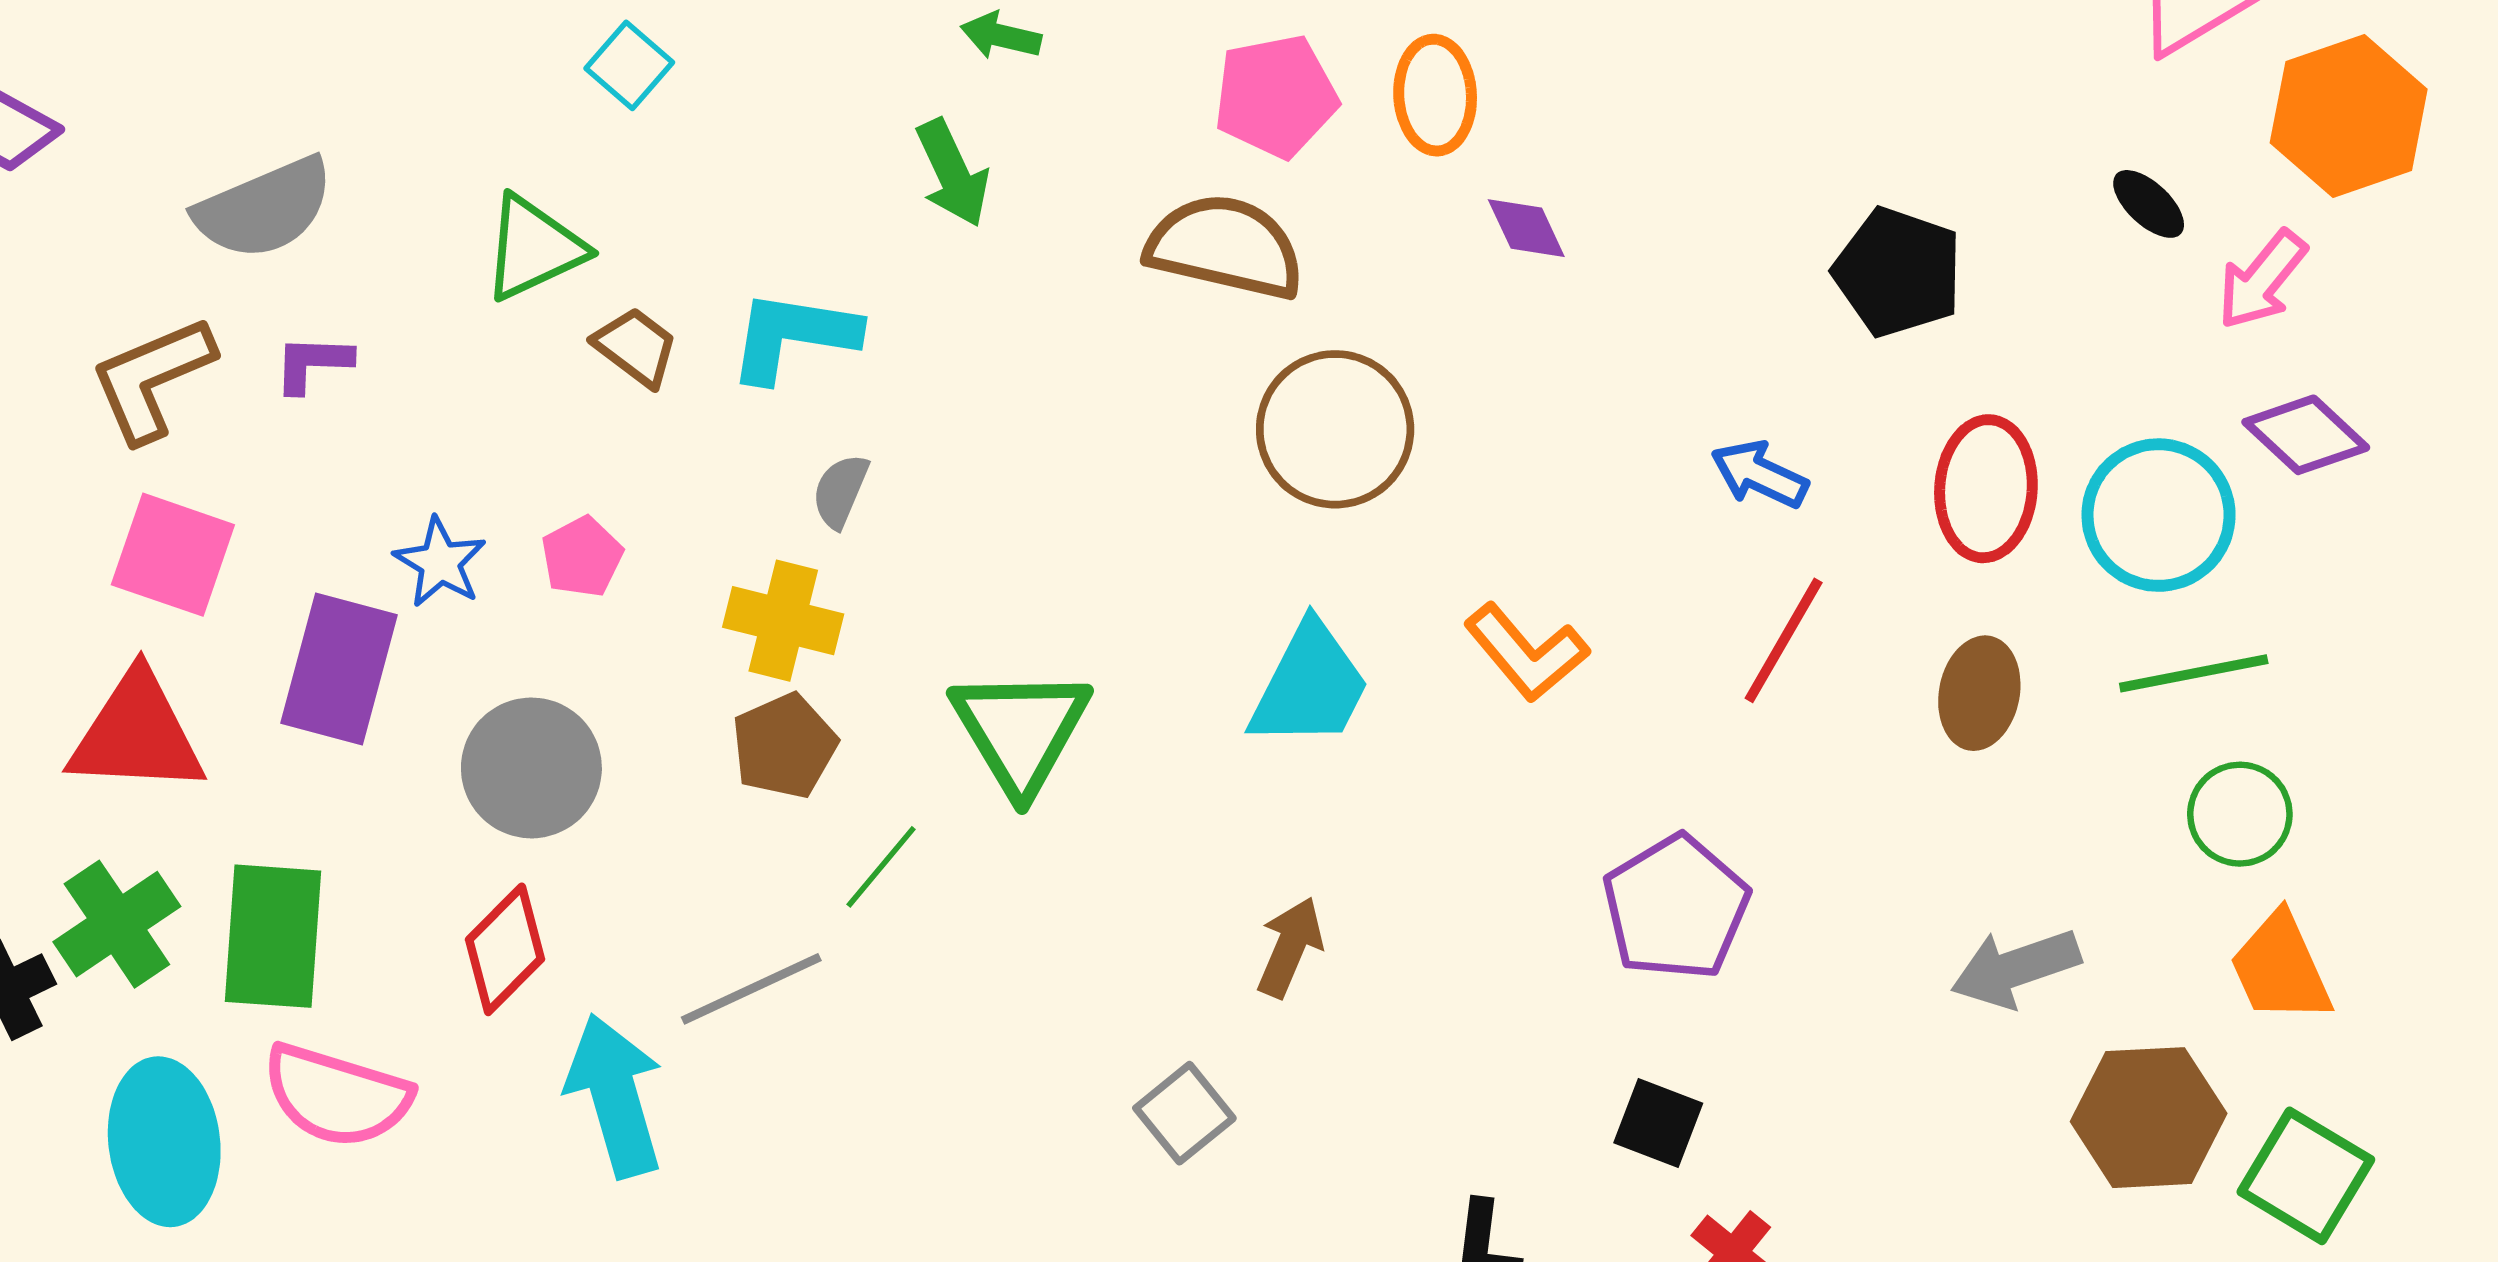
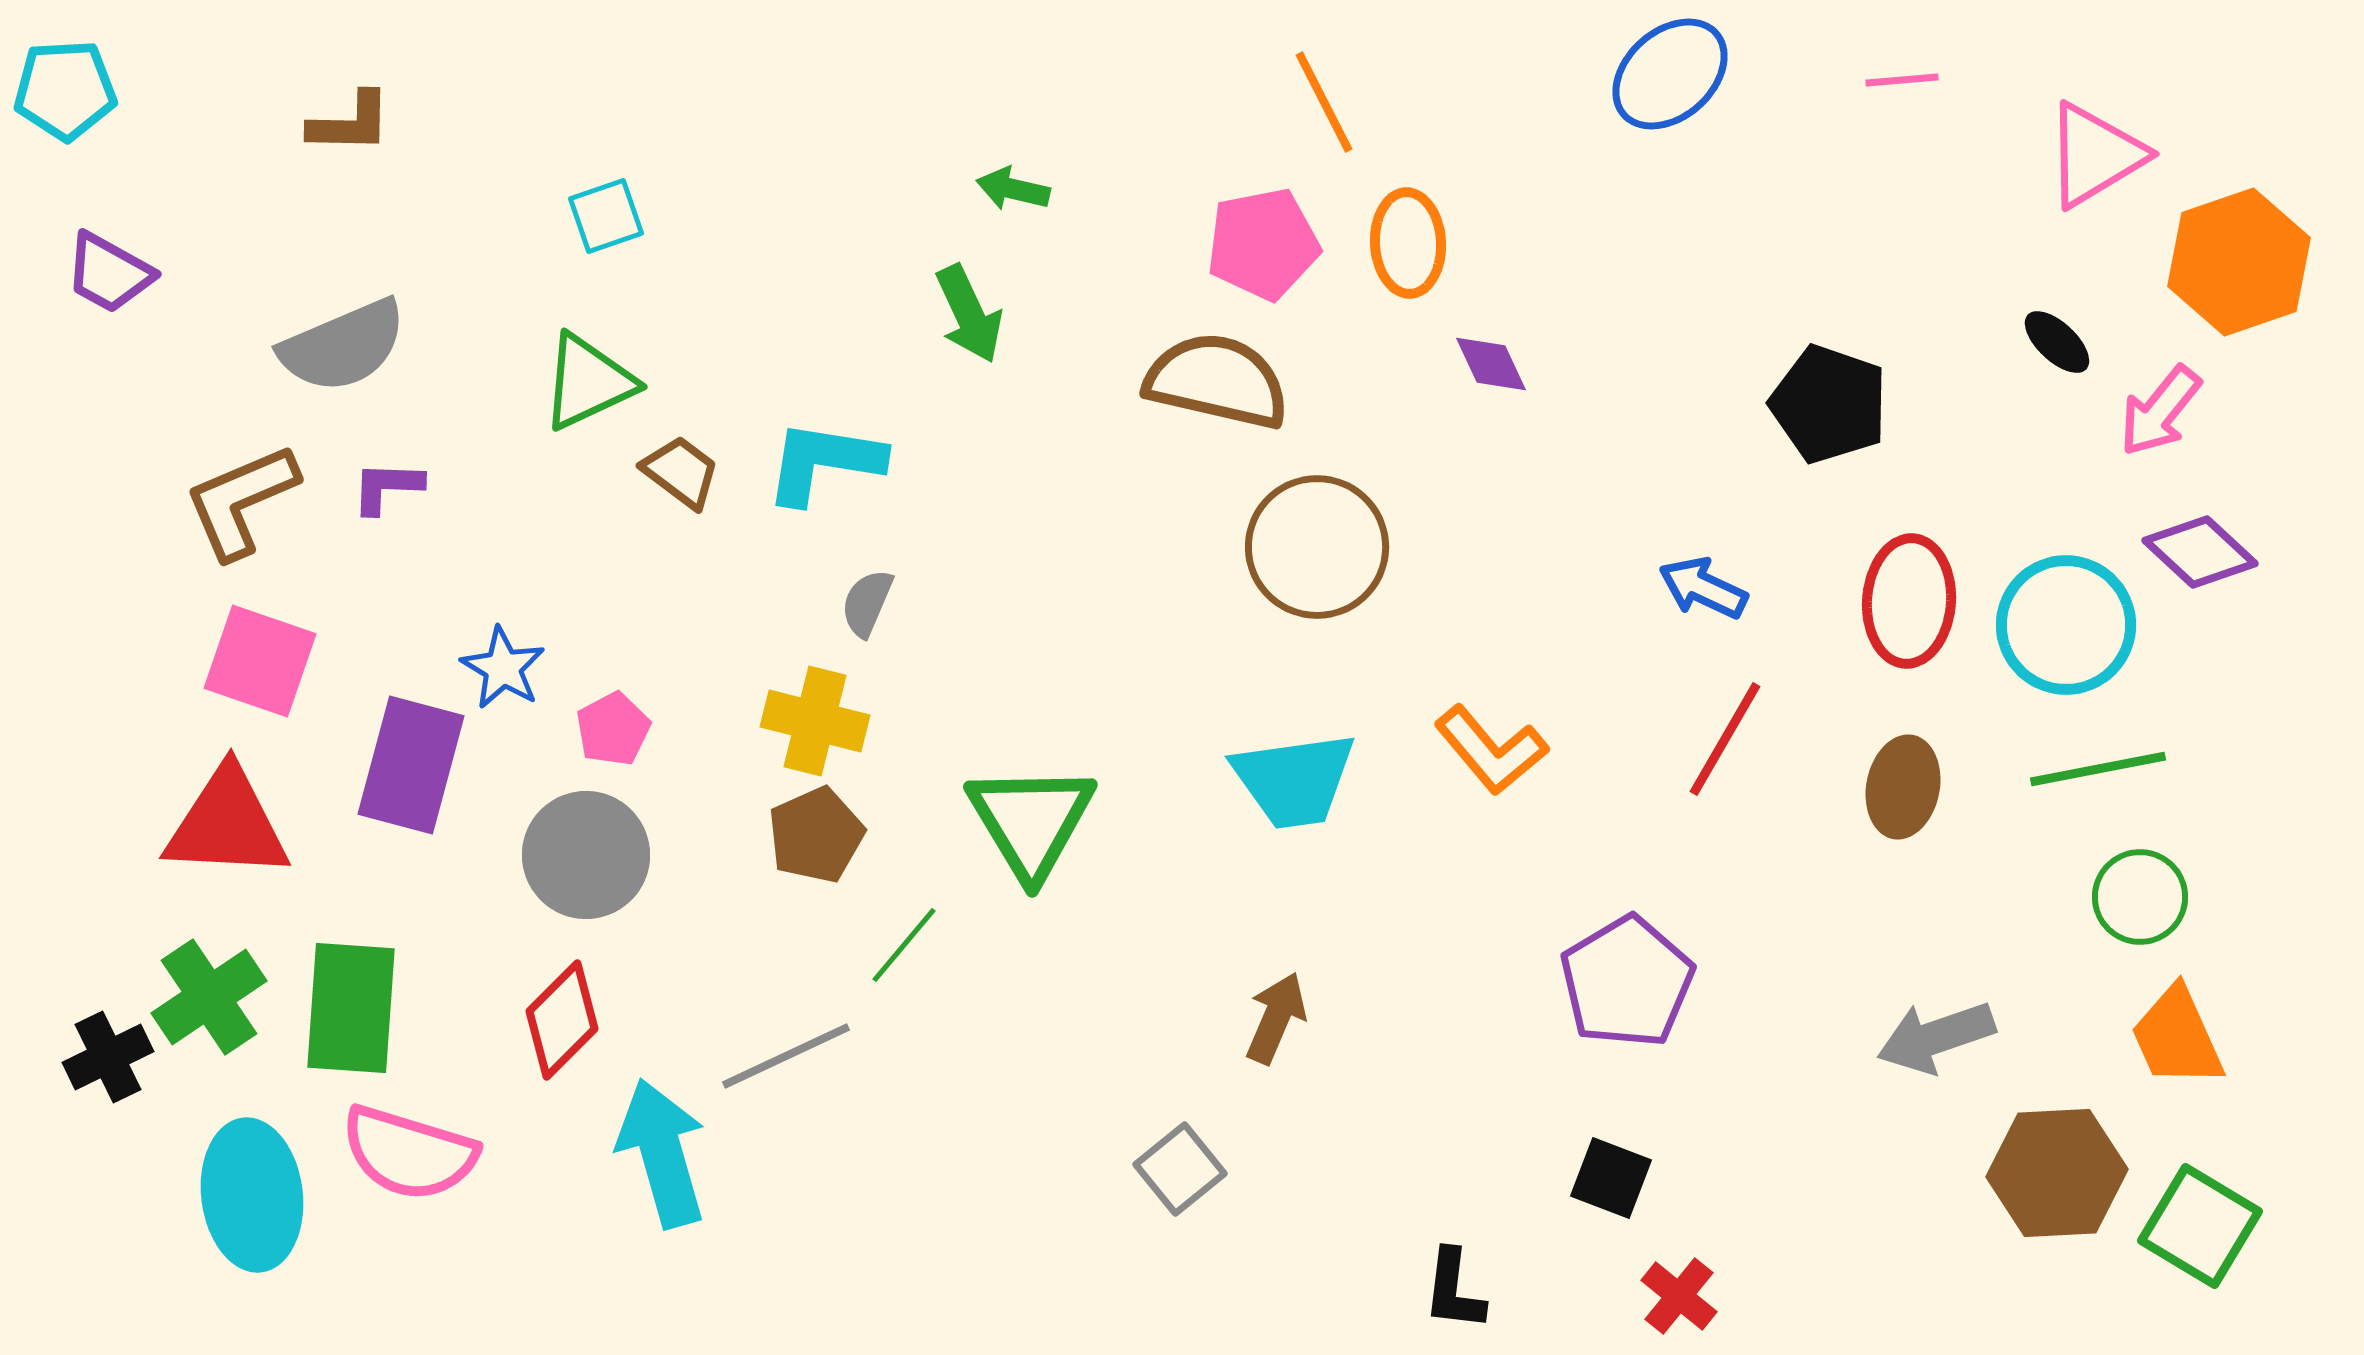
cyan square: (629, 65) -> (606, 216), moved, turned 30
pink pentagon: (582, 557) -> (613, 729), moved
cyan trapezoid: (1310, 685) -> (1294, 780), turned 55

